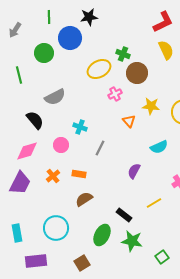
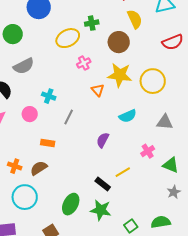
green circle: (44, 53) -> (13, 34), moved
green cross: (123, 54) -> (92, 23), turned -32
brown circle: (137, 73) -> (119, 42), moved
yellow star: (151, 106) -> (120, 75), size x1.4
orange cross: (53, 176) -> (15, 166), moved, turned -32
brown semicircle: (84, 199) -> (39, 168), moved
black rectangle: (124, 215) -> (103, 184), moved

